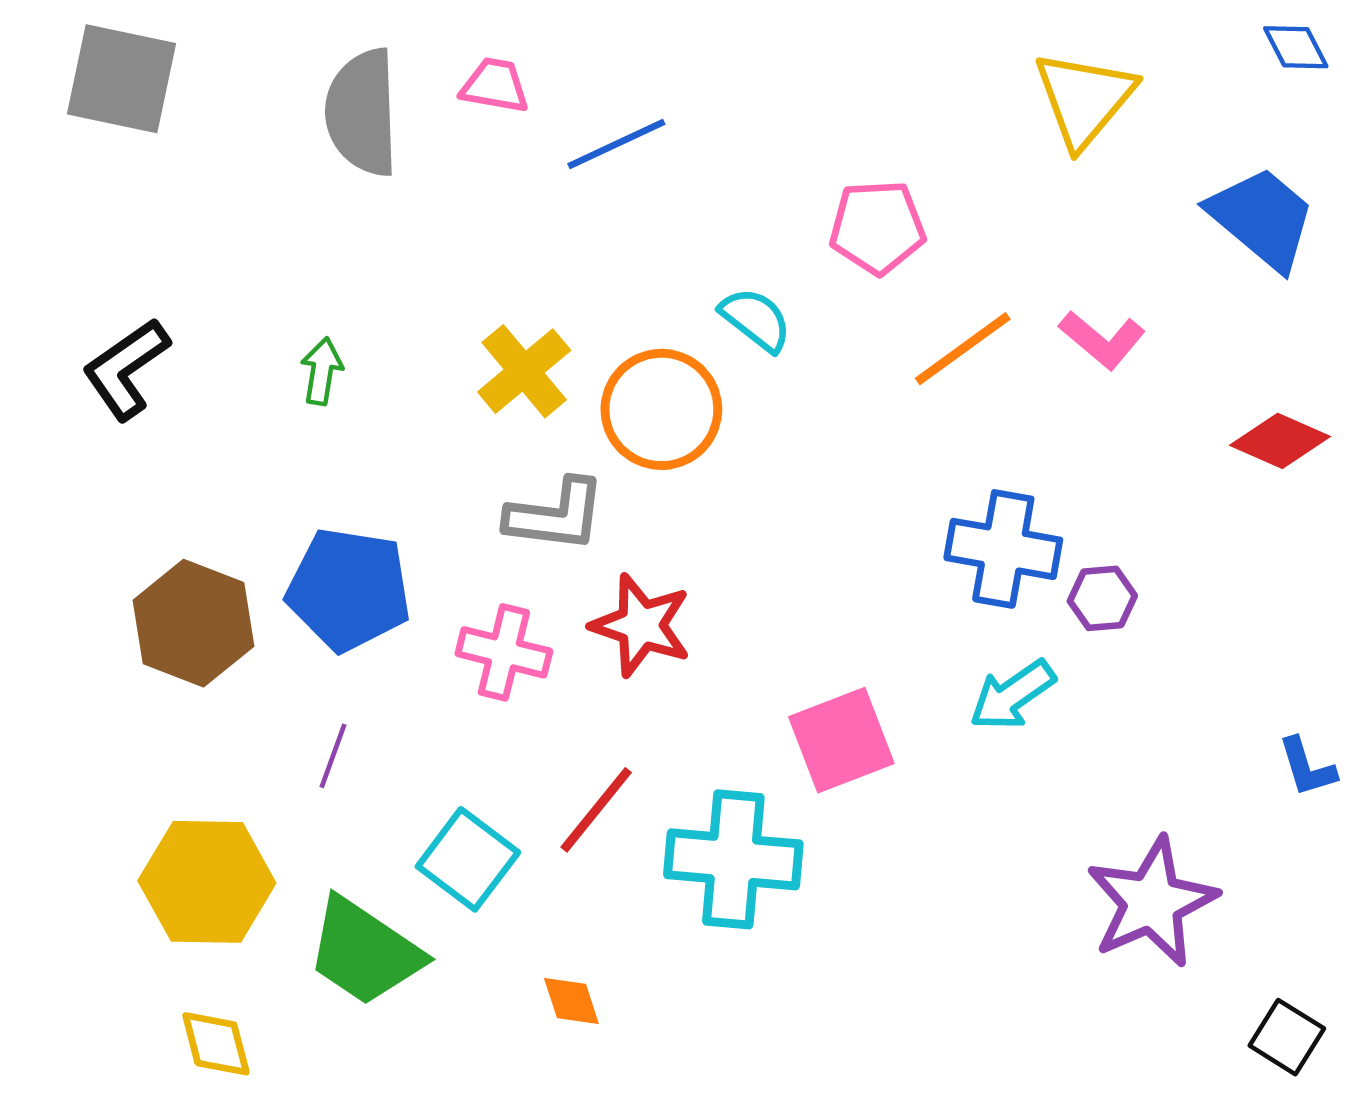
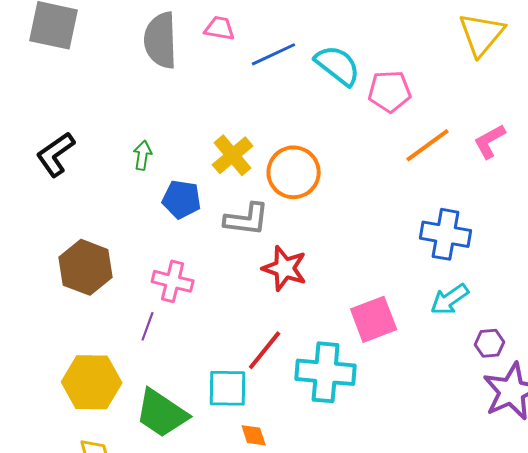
cyan semicircle: (756, 319) -> (338, 65), moved, size x1.4
pink L-shape: (1102, 340) -> (490, 141), turned 111
blue pentagon: (349, 589) -> (182, 199), moved, size x0.7
purple hexagon: (1102, 598) -> (490, 343), moved
pink cross: (504, 652) -> (173, 281), moved
cyan square: (468, 859) -> (228, 388), moved, turned -36

